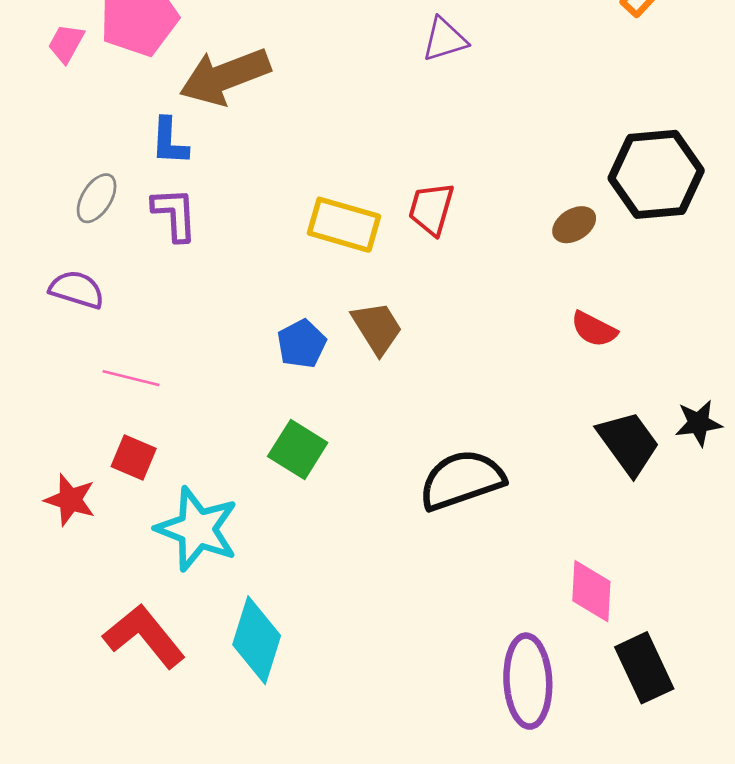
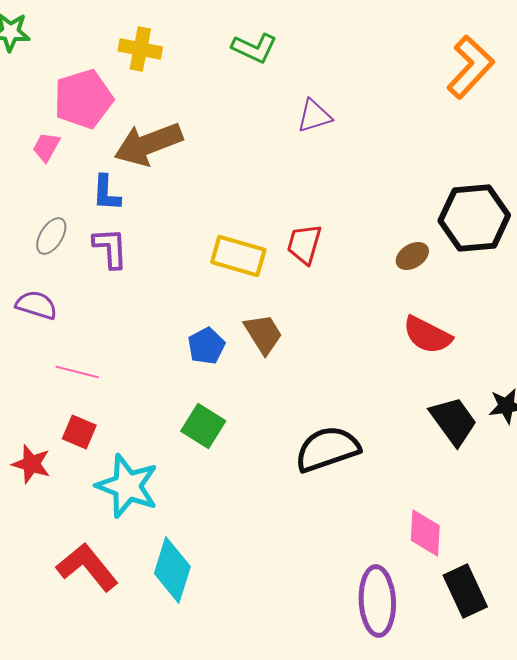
pink trapezoid: (66, 43) -> (46, 147), moved
red semicircle: (594, 329) -> (427, 335), size x1.4

